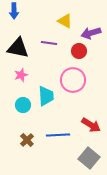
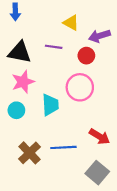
pink star: (21, 75) -> (23, 82), size x1.5
cyan circle: (23, 105) -> (16, 110), moved
brown cross: (27, 140) -> (30, 153), size x1.5

